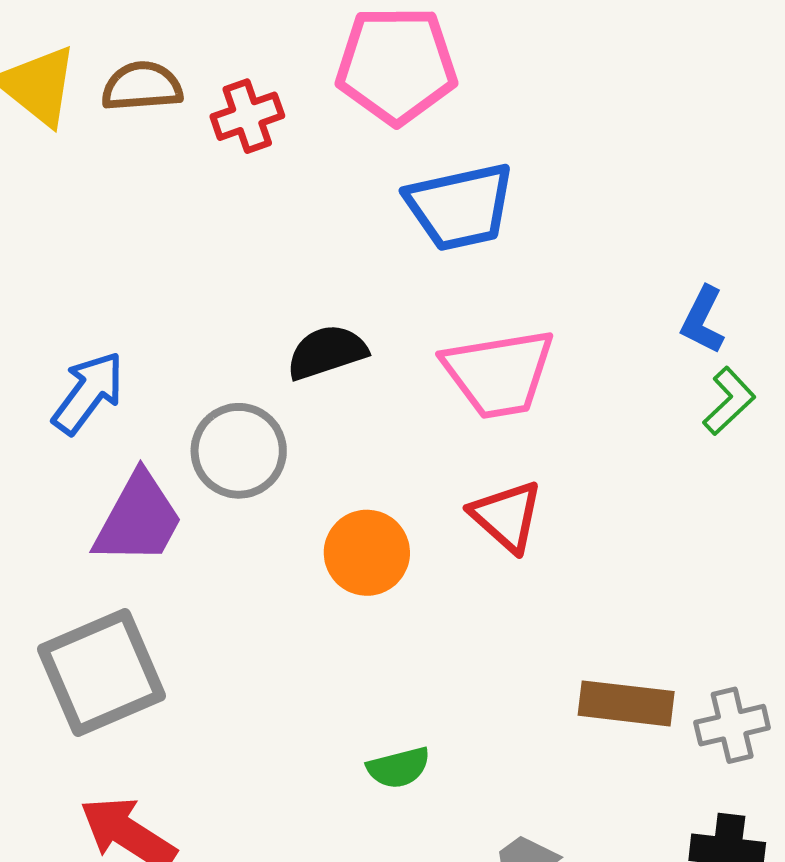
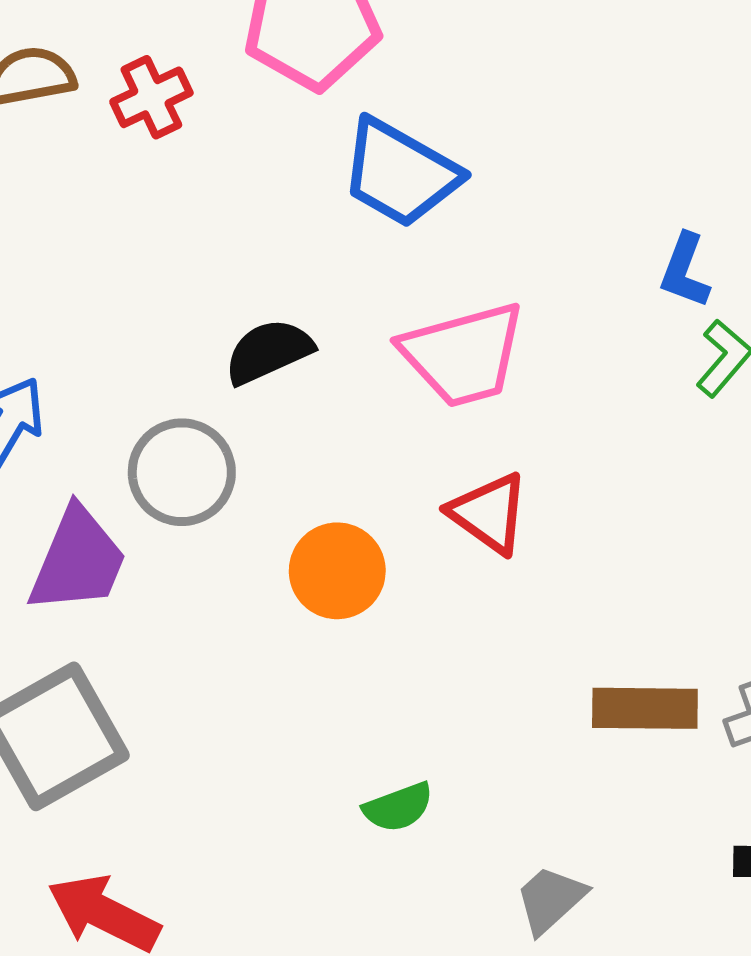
blue trapezoid: (460, 207) -> (400, 173), turned 48

